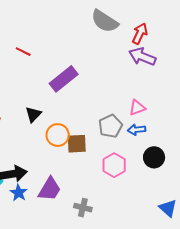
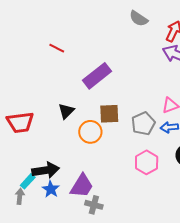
gray semicircle: (105, 21) -> (139, 19), size x0.7
brown square: (77, 144) -> (109, 114), moved
gray cross: (83, 208) -> (94, 205), moved

